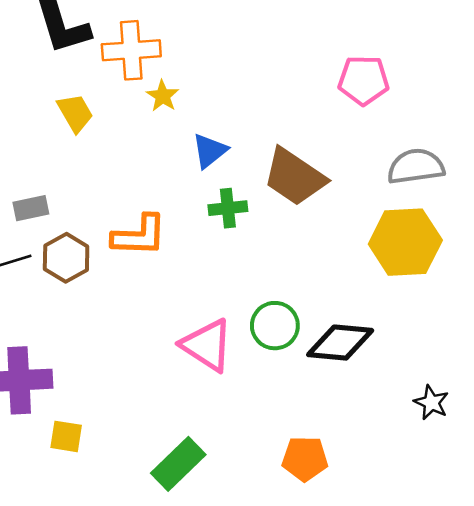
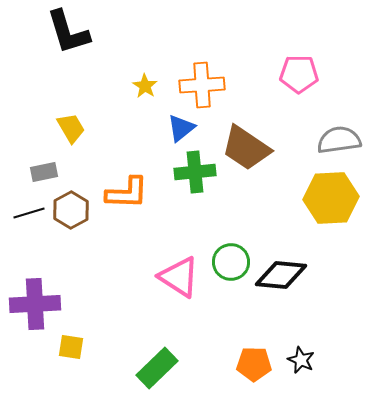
orange cross: (131, 50) -> (202, 85), moved
yellow trapezoid: (75, 113) -> (71, 128), moved
green cross: (228, 208) -> (195, 172), size x1.4
black star: (431, 403) -> (301, 360), moved

